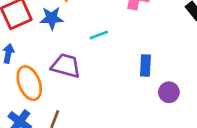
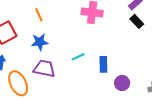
blue star: (52, 18) -> (40, 42), moved
cyan line: (99, 35) -> (78, 57), moved

